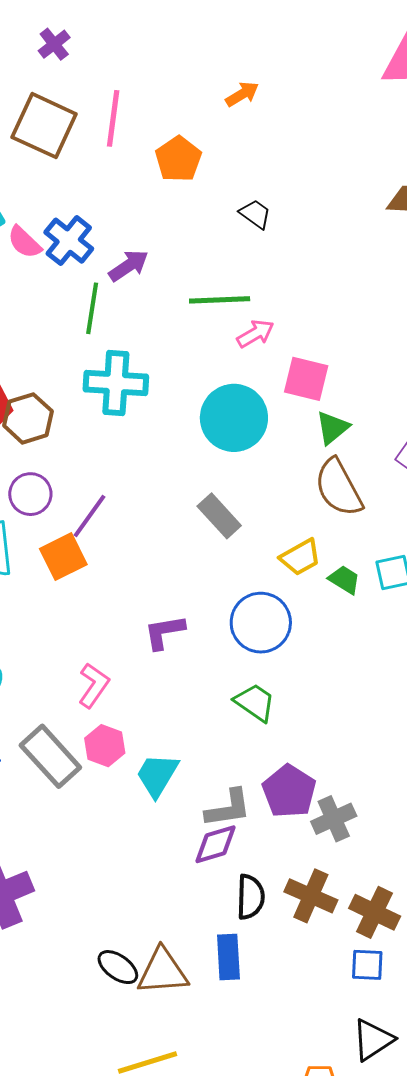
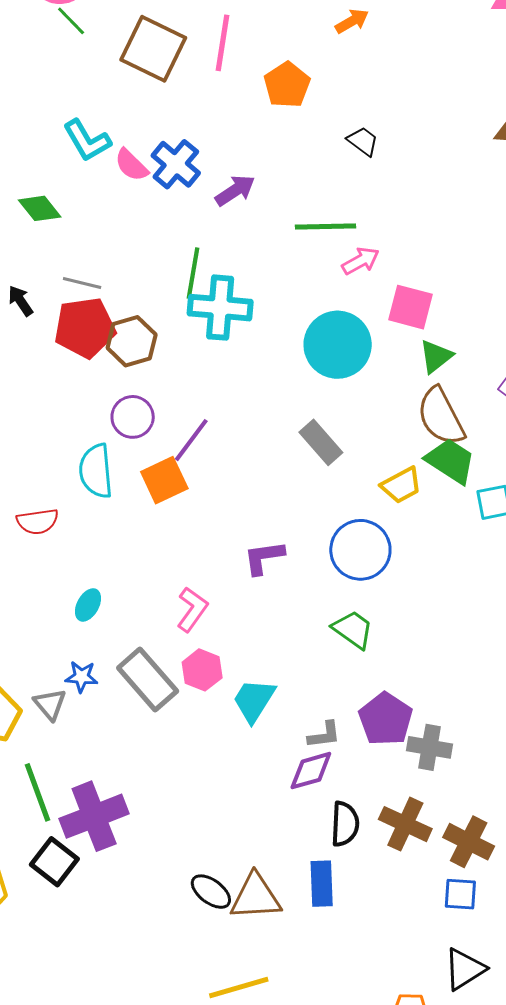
green line: (92, 308) -> (193, 273), moved
green trapezoid: (344, 580) -> (451, 461), moved, size x1.6
gray L-shape: (228, 808) -> (324, 735), size x0.7
gray cross: (334, 819) -> (430, 747), turned 33

